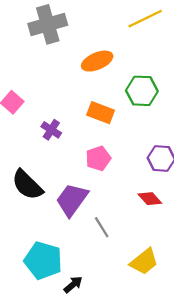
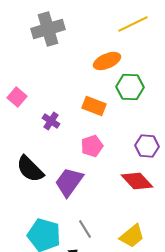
orange ellipse: (97, 61) -> (107, 61), moved
red diamond: (150, 199) -> (137, 181), size x1.5
gray line: (102, 227) -> (85, 229), moved

